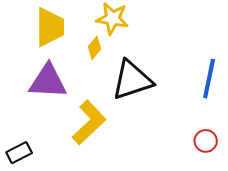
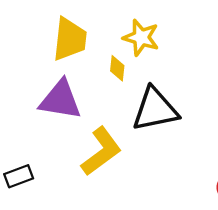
yellow diamond: (95, 48) -> (117, 68), turned -40

